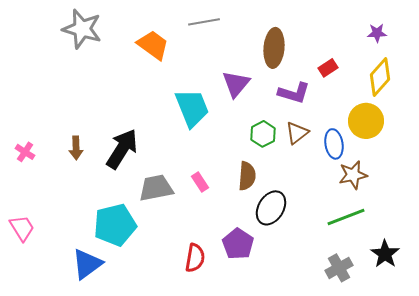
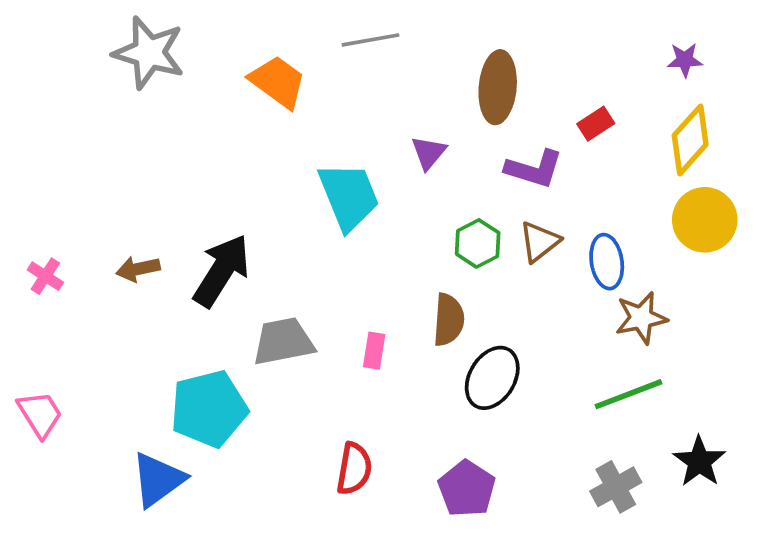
purple triangle: (236, 84) -> (429, 153), size x0.7
yellow circle: (366, 121) -> (705, 220), moved
brown arrow: (76, 148) -> (138, 269), turned 80
pink rectangle: (200, 182) -> (374, 351), moved, turned 42
purple pentagon: (238, 244) -> (467, 489), moved

